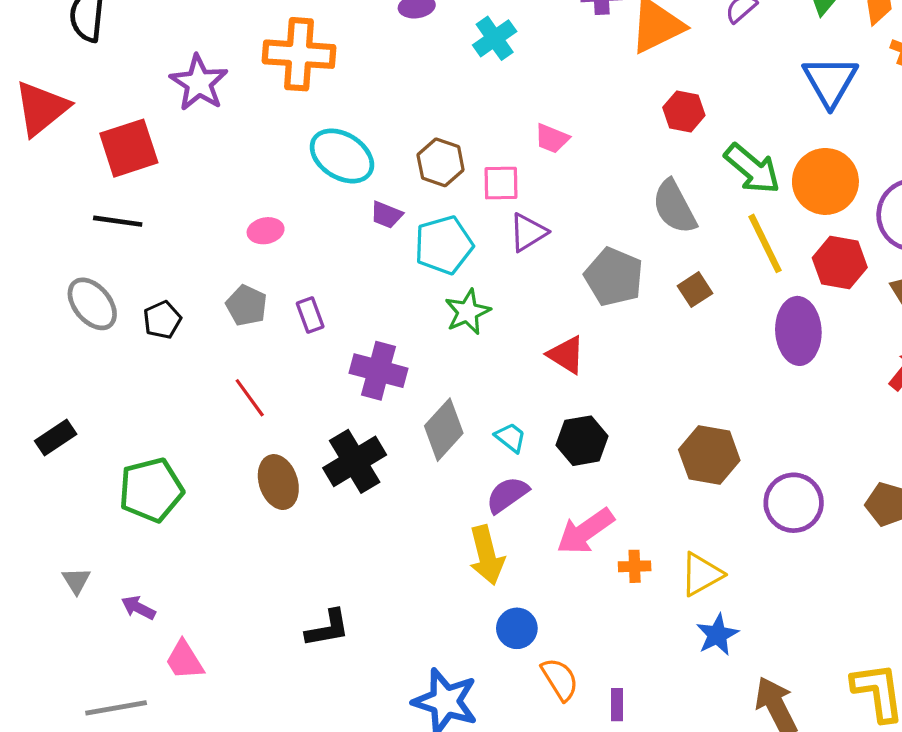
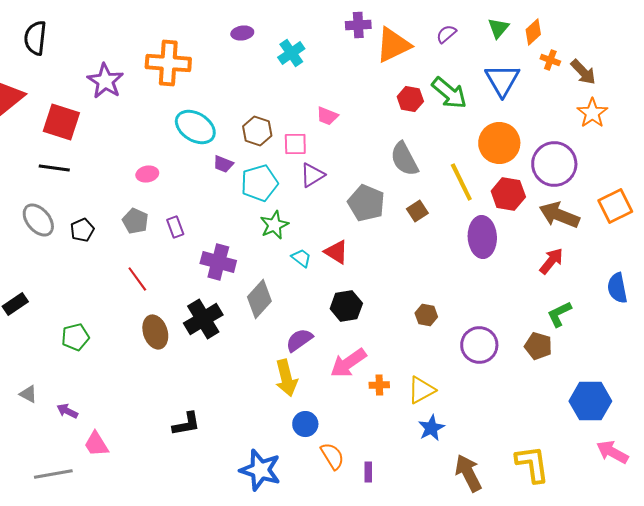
red square: (129, 148) -> (61, 122), turned 36
green arrow: (752, 169) -> (449, 93), moved
cyan trapezoid: (511, 437) -> (301, 258), moved
brown hexagon: (709, 455) -> (426, 315), size x0.6
green pentagon: (151, 490) -> (75, 337), size x0.7
gray triangle: (76, 581) -> (28, 394), turned -30

